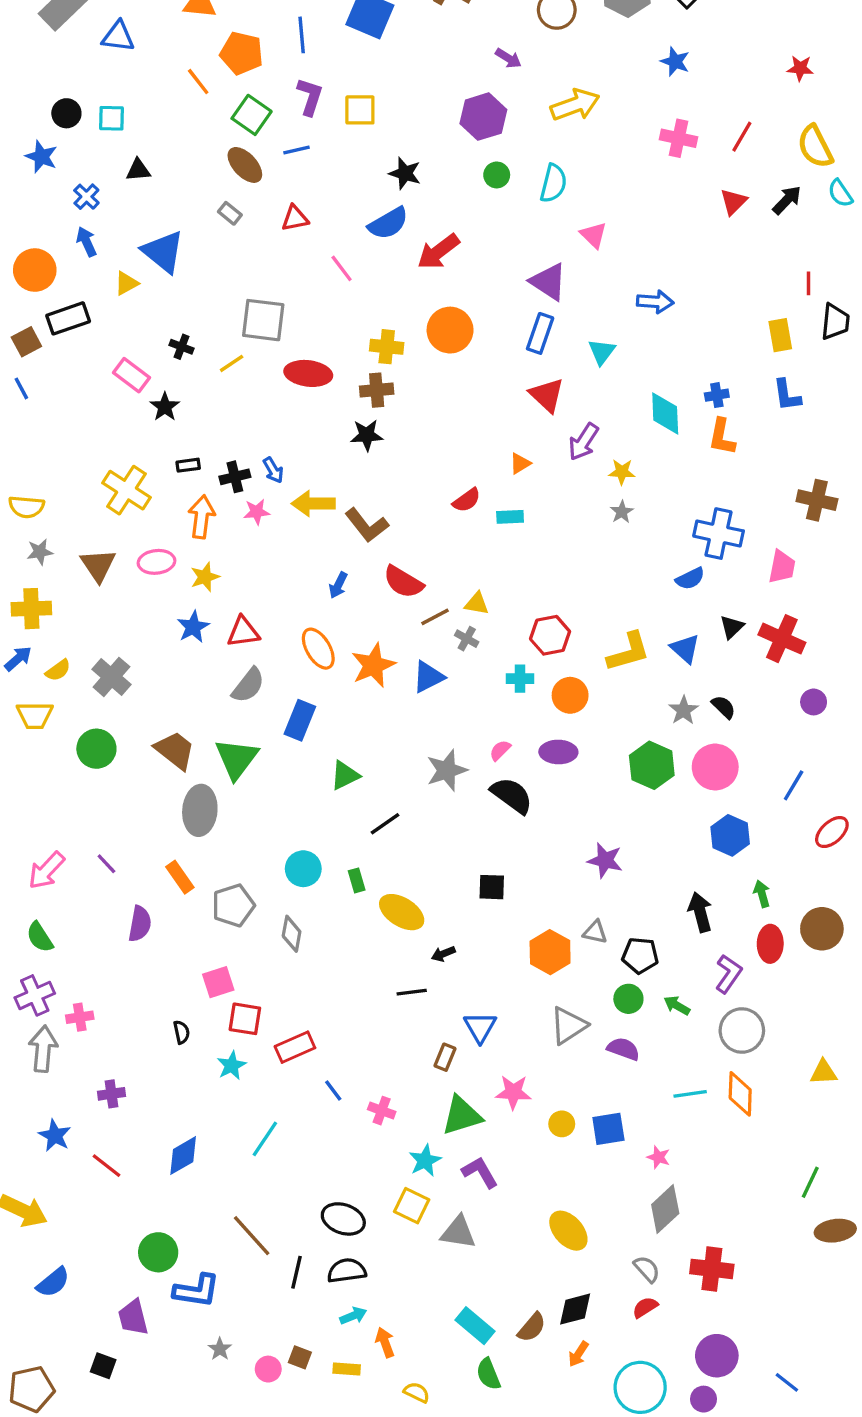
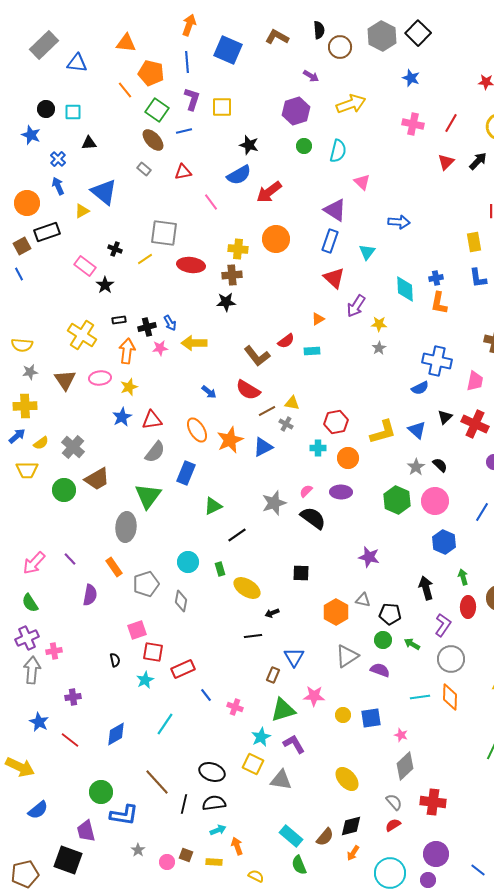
brown L-shape: (367, 525) -> (257, 356), moved
blue arrow: (338, 585) -> (209, 392), turned -77
brown trapezoid: (175, 750) -> (97, 479), moved, turned 112
black square: (103, 1366) -> (68, 860), size x1.8

